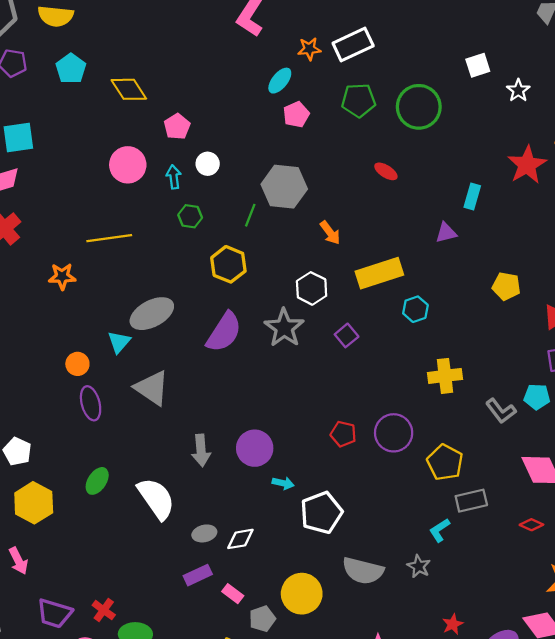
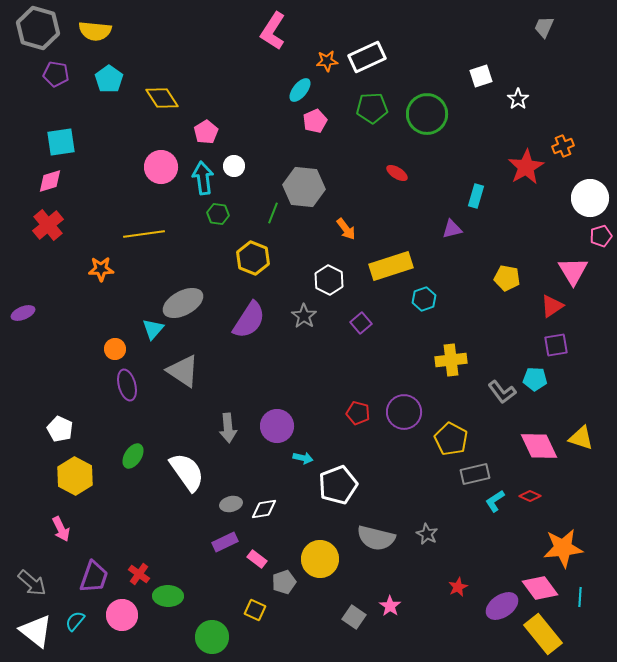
cyan arrow: (174, 177) -> (203, 178), size x1.5
gray star: (284, 328) -> (304, 316), size x0.7
cyan L-shape: (440, 530) -> (495, 501), moved
purple trapezoid: (54, 613) -> (94, 577), turned -88

